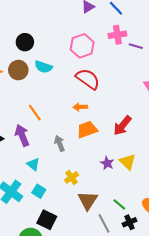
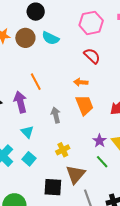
red semicircle: (88, 79) -> (92, 56), size x0.7
orange trapezoid: (87, 129) -> (84, 105), turned 80
green line: (119, 204) -> (102, 162), moved
black square: (47, 220) -> (53, 187), moved, turned -30

